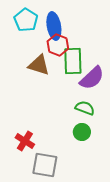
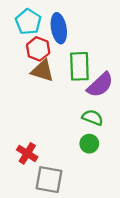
red hexagon: (58, 45) -> (38, 49), moved

